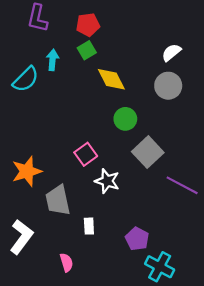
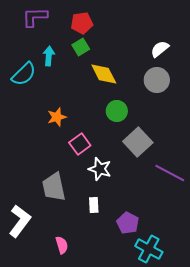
purple L-shape: (37, 18) -> (35, 17), turned 76
orange star: (27, 171) -> (57, 117), moved, size x0.7
white rectangle: (89, 226) -> (94, 205), moved

